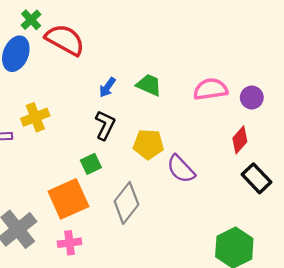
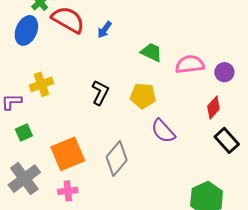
green trapezoid: (149, 85) -> (151, 52), moved
blue arrow: (107, 87) -> (105, 30), moved
yellow pentagon: (148, 144) -> (143, 96), moved
green square: (91, 164) -> (24, 132), moved

